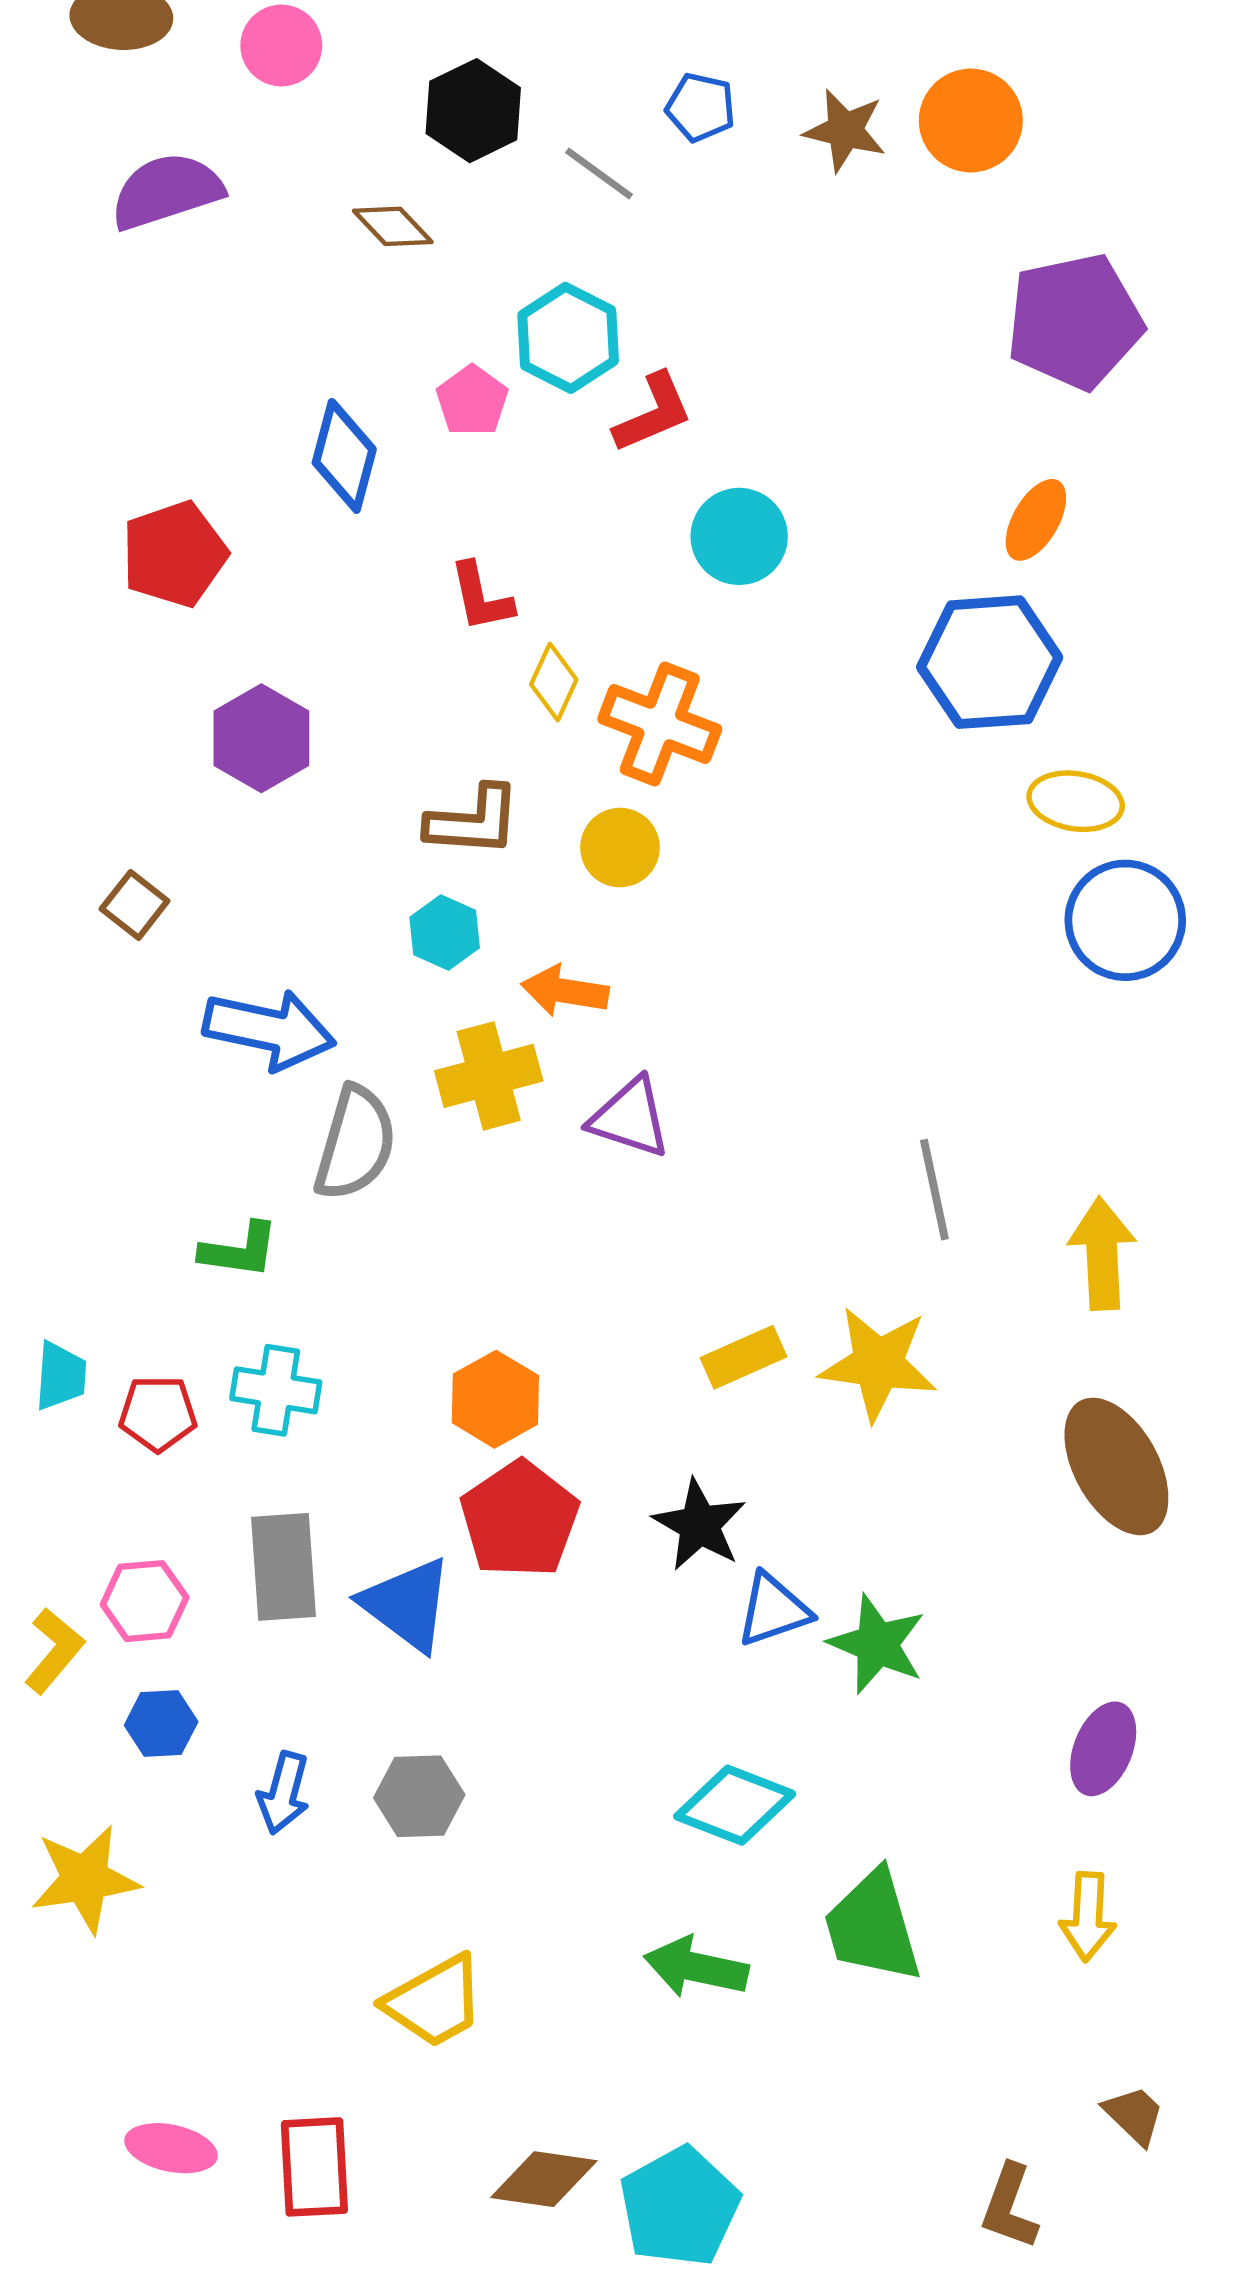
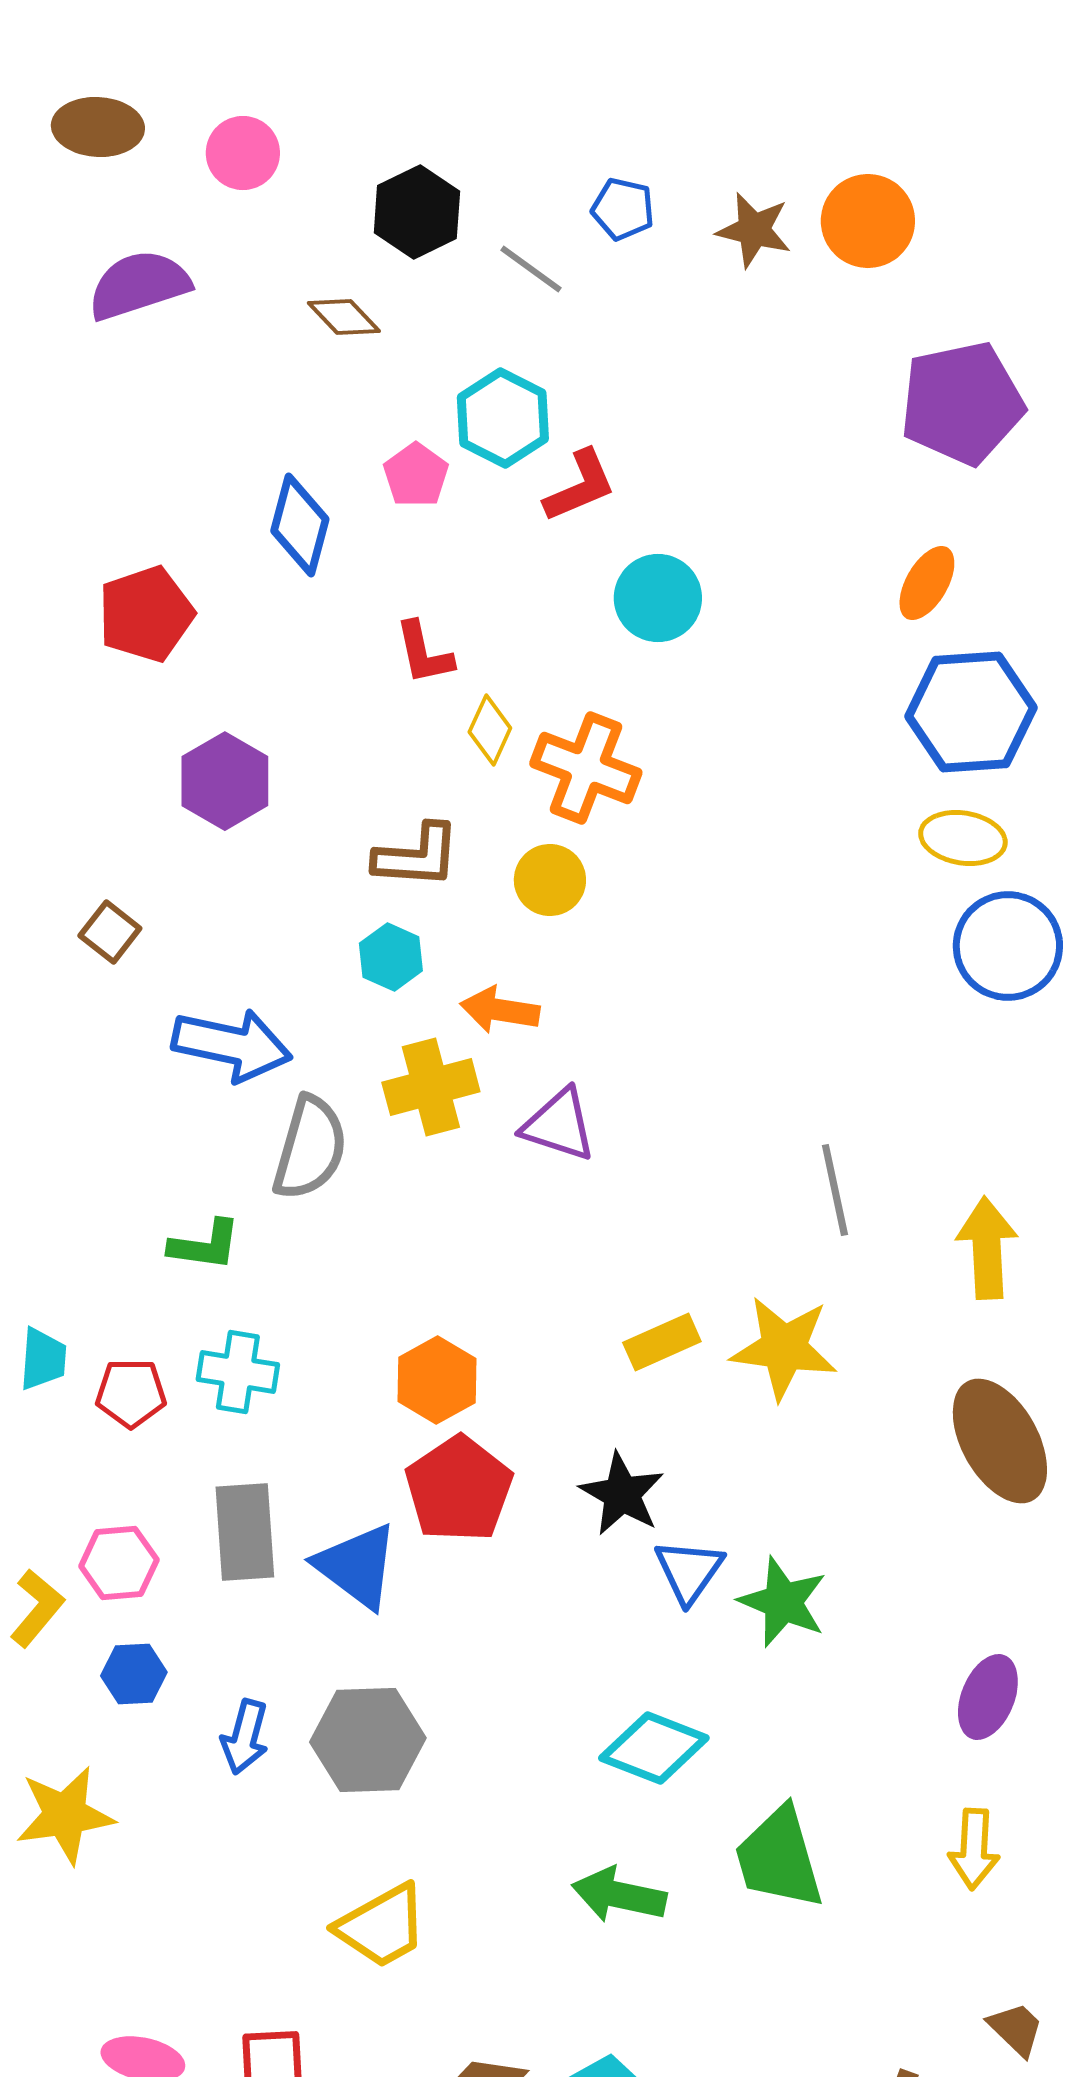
blue hexagon: (990, 662) -> (971, 712), moved
blue triangle: (773, 1610) -> (689, 1571), turned -36
gray hexagon: (419, 1796) -> (368, 1740), size x1.4

